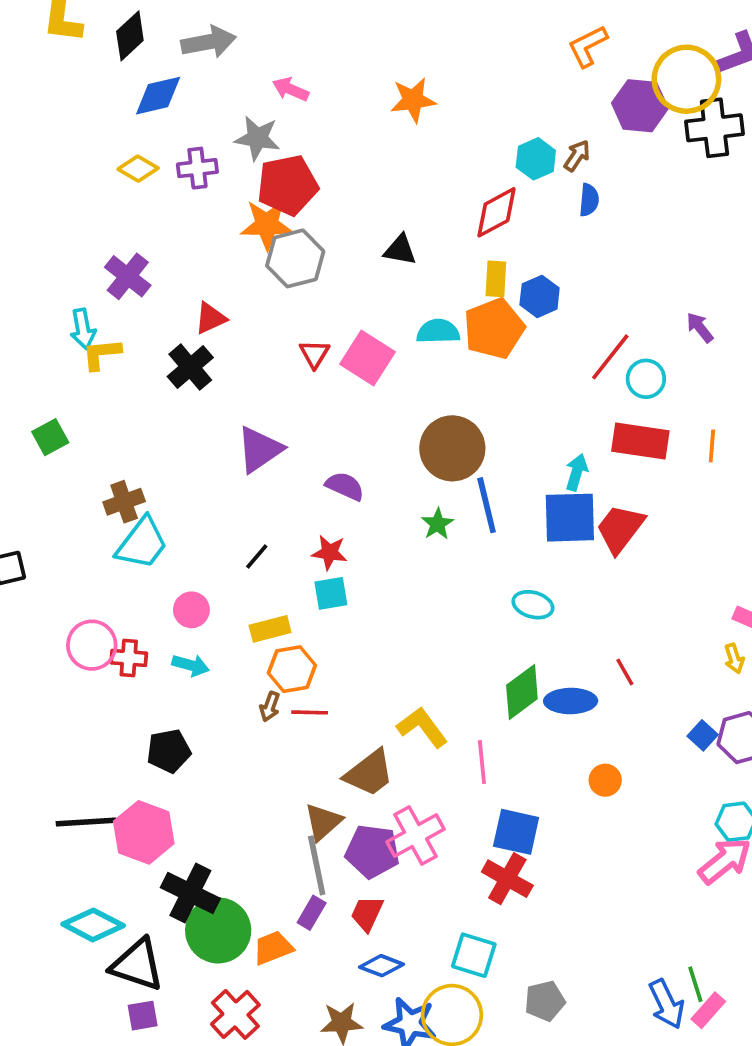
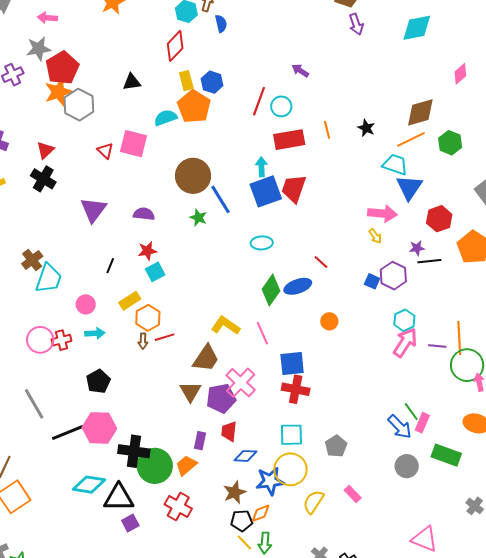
gray line: (317, 865) -> (34, 404), moved

